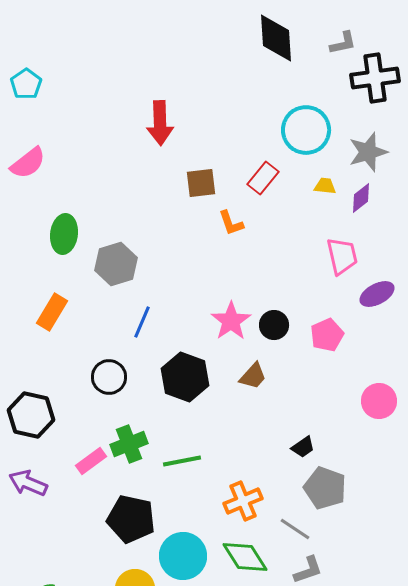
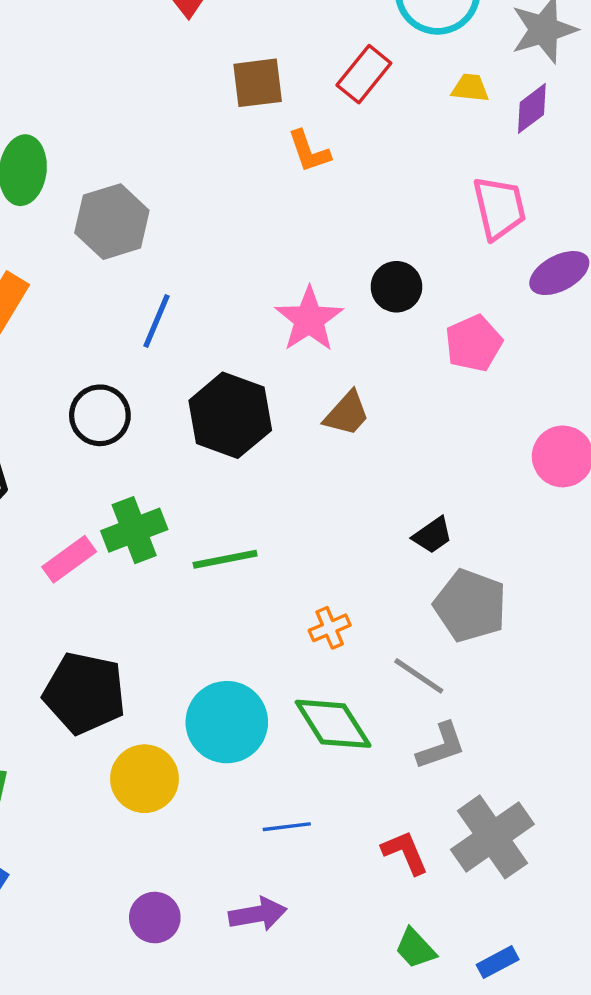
black circle: (274, 325) -> (396, 287), moved
orange cross: (243, 501) -> (330, 628), size x0.6
black pentagon: (131, 519) -> (85, 693), moved

